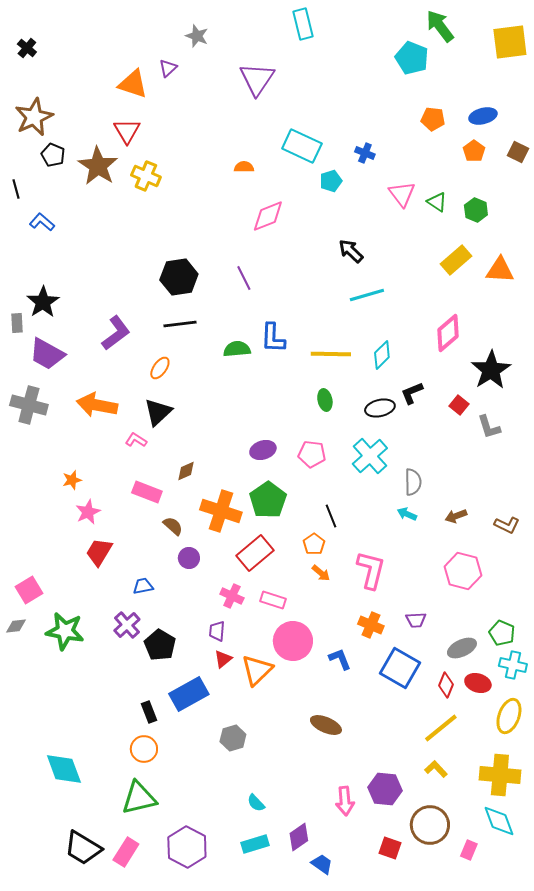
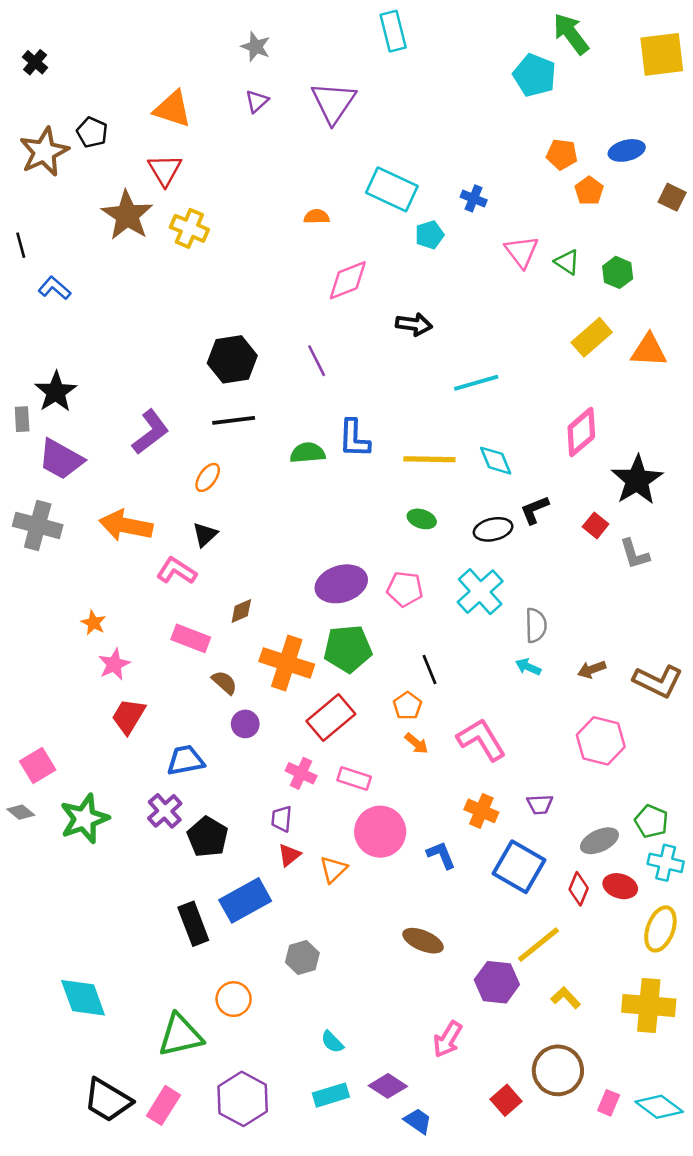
purple triangle: (168, 68) -> (257, 101), moved
orange pentagon: (474, 151) -> (589, 191), moved
black pentagon: (53, 155) -> (92, 132), moved
black arrow: (351, 251) -> (414, 324), moved, turned 144
cyan diamond: (382, 355) -> (496, 461), turned -68
green ellipse: (325, 400) -> (422, 519), turned -60
black triangle: (158, 412) -> (205, 535), size x0.7
pink L-shape: (136, 440) -> (176, 571), size x1.4
purple ellipse: (263, 450) -> (341, 584), size x1.5
orange star: (72, 480) -> (93, 623), turned -30
green pentagon: (268, 500) -> (348, 649), turned 30
brown L-shape: (507, 525) -> (658, 681), size x1.5
pink L-shape: (371, 570) -> (481, 740), turned -45
blue trapezoid: (143, 586) -> (186, 760), size x1.4
gray diamond: (16, 626) -> (21, 812), turned 45
green star: (65, 631) -> (84, 819), turned -30
orange triangle: (257, 670) -> (333, 869), size x0.7
black rectangle: (149, 712) -> (193, 924), size x1.5
yellow line: (441, 728) -> (538, 945), moved
orange circle: (144, 749) -> (234, 999), moved
purple hexagon: (385, 789) -> (497, 982), moved
pink arrow: (345, 801) -> (448, 1039), turned 36
cyan diamond: (499, 821) -> (659, 1107), moved, turned -33
purple diamond: (299, 837) -> (388, 1086), turned 68
red square: (390, 848) -> (506, 1100), turned 30

